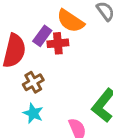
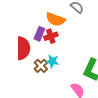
cyan star: (33, 113) -> (52, 61), moved

